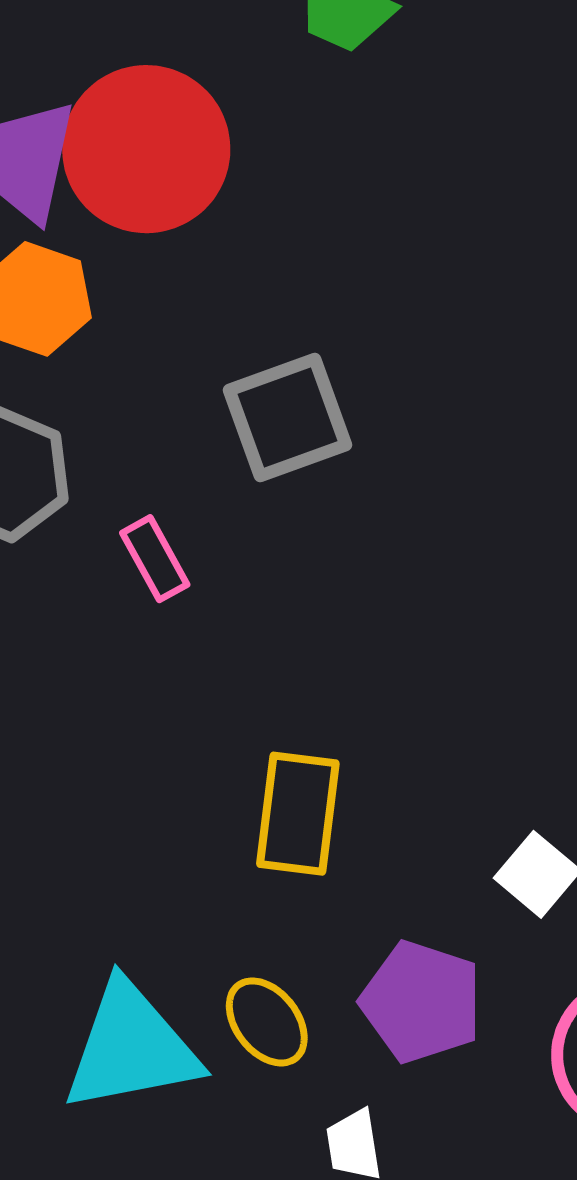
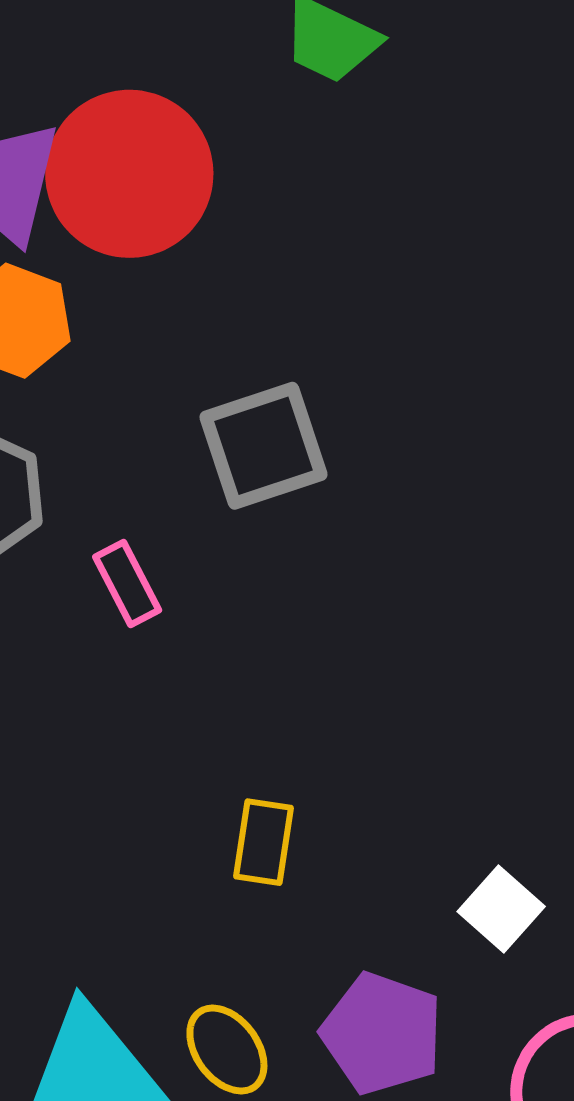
yellow rectangle: (298, 814) -> (263, 842), size x0.7

